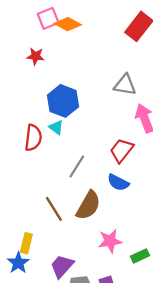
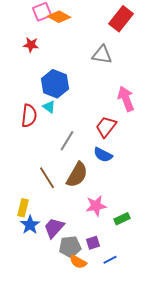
gray triangle: (125, 85) -> (102, 55), moved
blue star: (18, 263) -> (30, 225), moved

